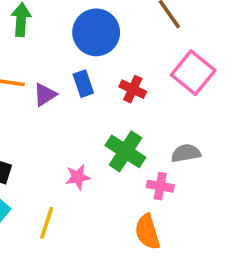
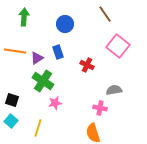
blue circle: (96, 32) -> (65, 24), size x0.7
red cross: (133, 89) -> (87, 65), moved
green cross: (125, 151) -> (43, 81), moved

